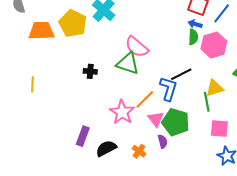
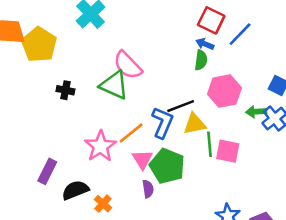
yellow pentagon: (73, 23) -> (39, 45), moved
pink hexagon: (214, 45) -> (224, 91), moved
yellow triangle: (215, 88) -> (195, 124), moved
pink square: (219, 128) -> (228, 151), moved
orange cross: (139, 151) -> (103, 204), moved

